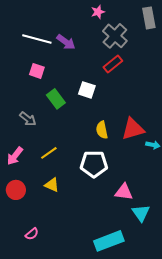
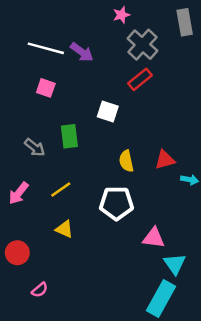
green rectangle: (56, 99) -> (69, 136), moved, turned 30
red triangle: (133, 129) -> (165, 160), size x0.7
red circle: (16, 190) -> (17, 253), moved
cyan rectangle: (109, 241) -> (161, 299), moved, turned -40

